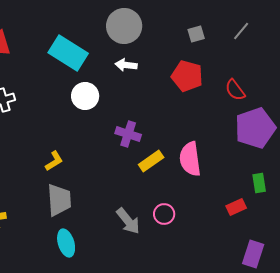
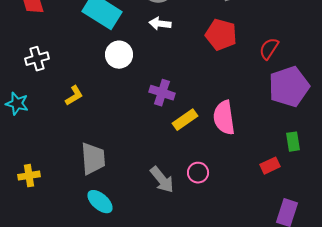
red semicircle: (235, 90) -> (269, 49), turned 70
yellow L-shape: (54, 161) -> (74, 96), moved
cyan ellipse: (66, 243) -> (100, 202), turned -32

